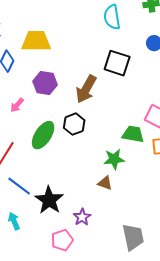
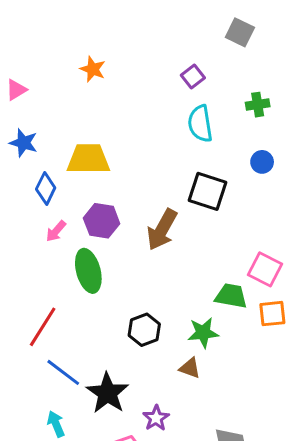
pink arrow: (17, 105) -> (56, 231), moved
black hexagon: (74, 124) -> (144, 330), moved
green ellipse: (43, 135) -> (88, 271), moved, turned -48

